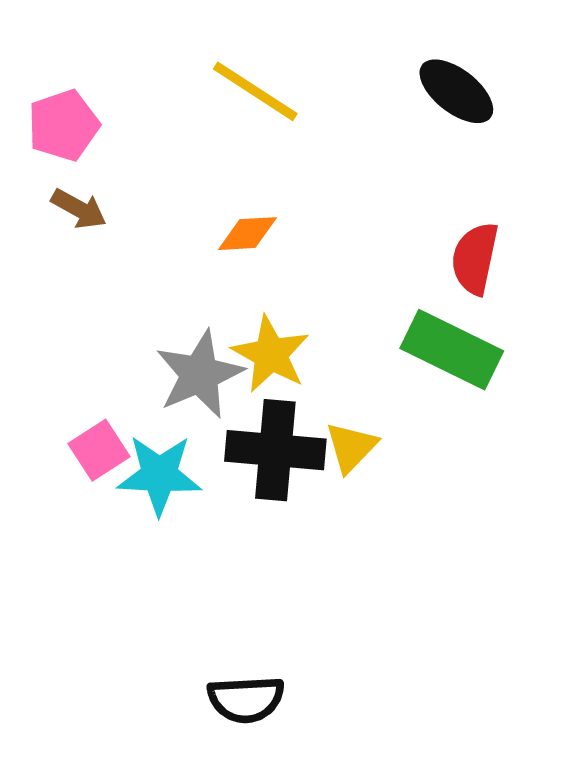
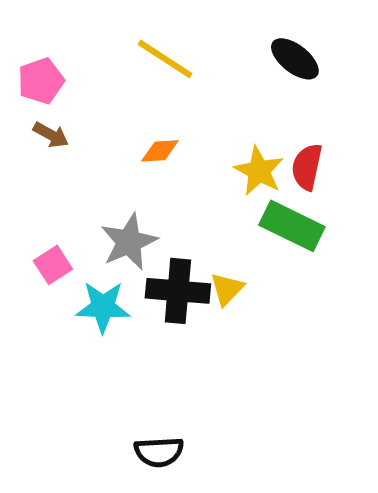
yellow star: (271, 354) -> (259, 171), moved
pink square: (99, 450) -> (53, 265), moved

